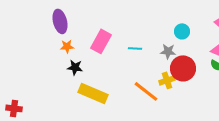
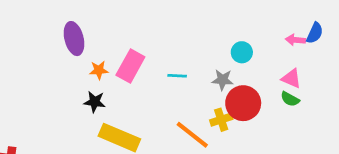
orange star: (67, 46) -> (99, 70), moved

